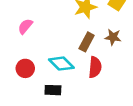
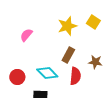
pink semicircle: (25, 26) -> (26, 35), moved
brown star: (113, 37) -> (95, 62), moved

